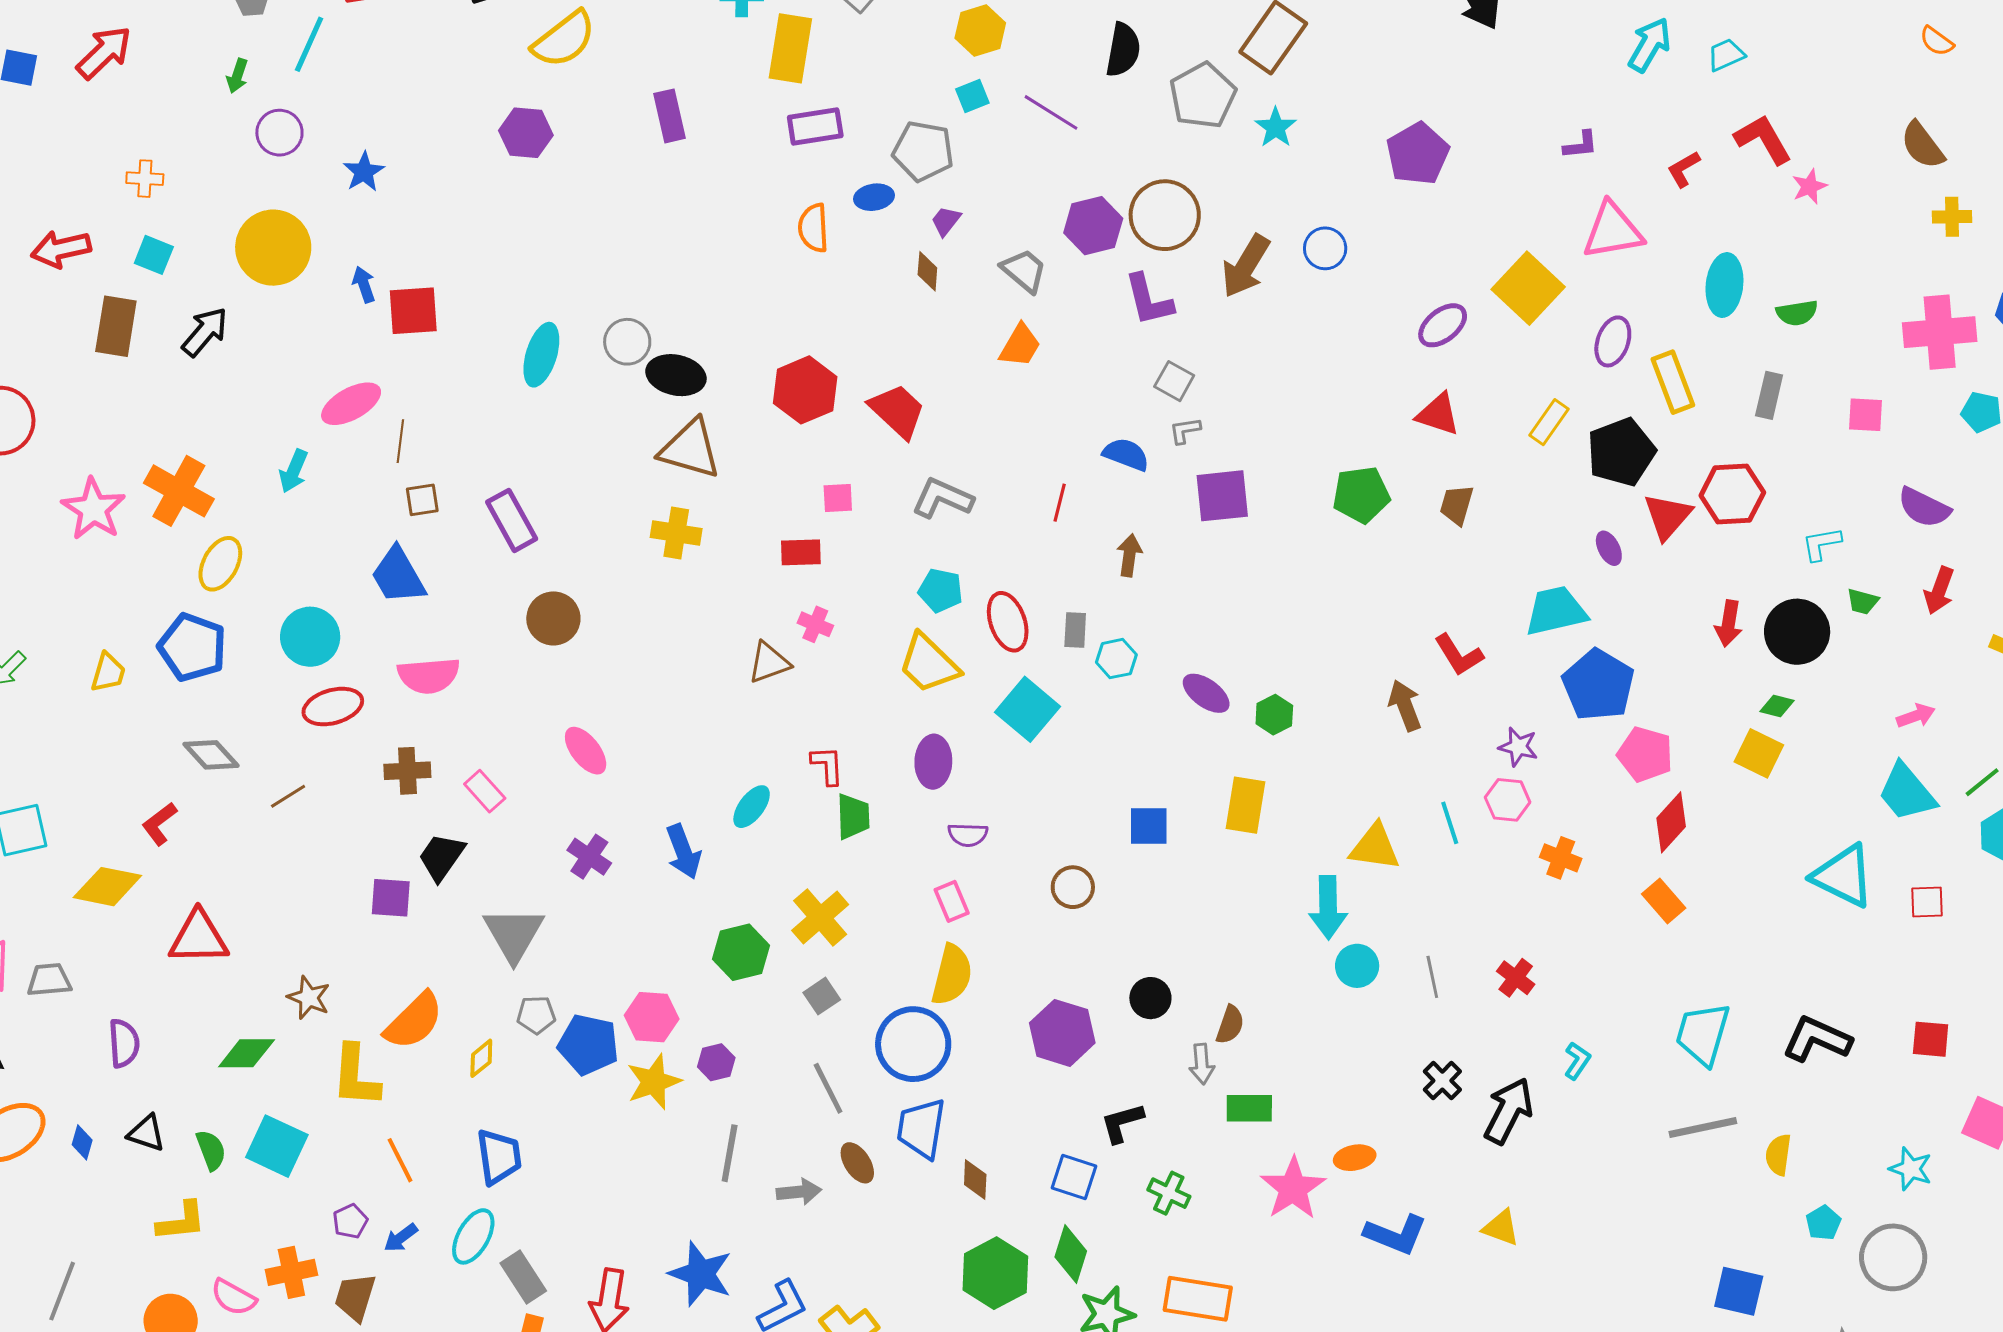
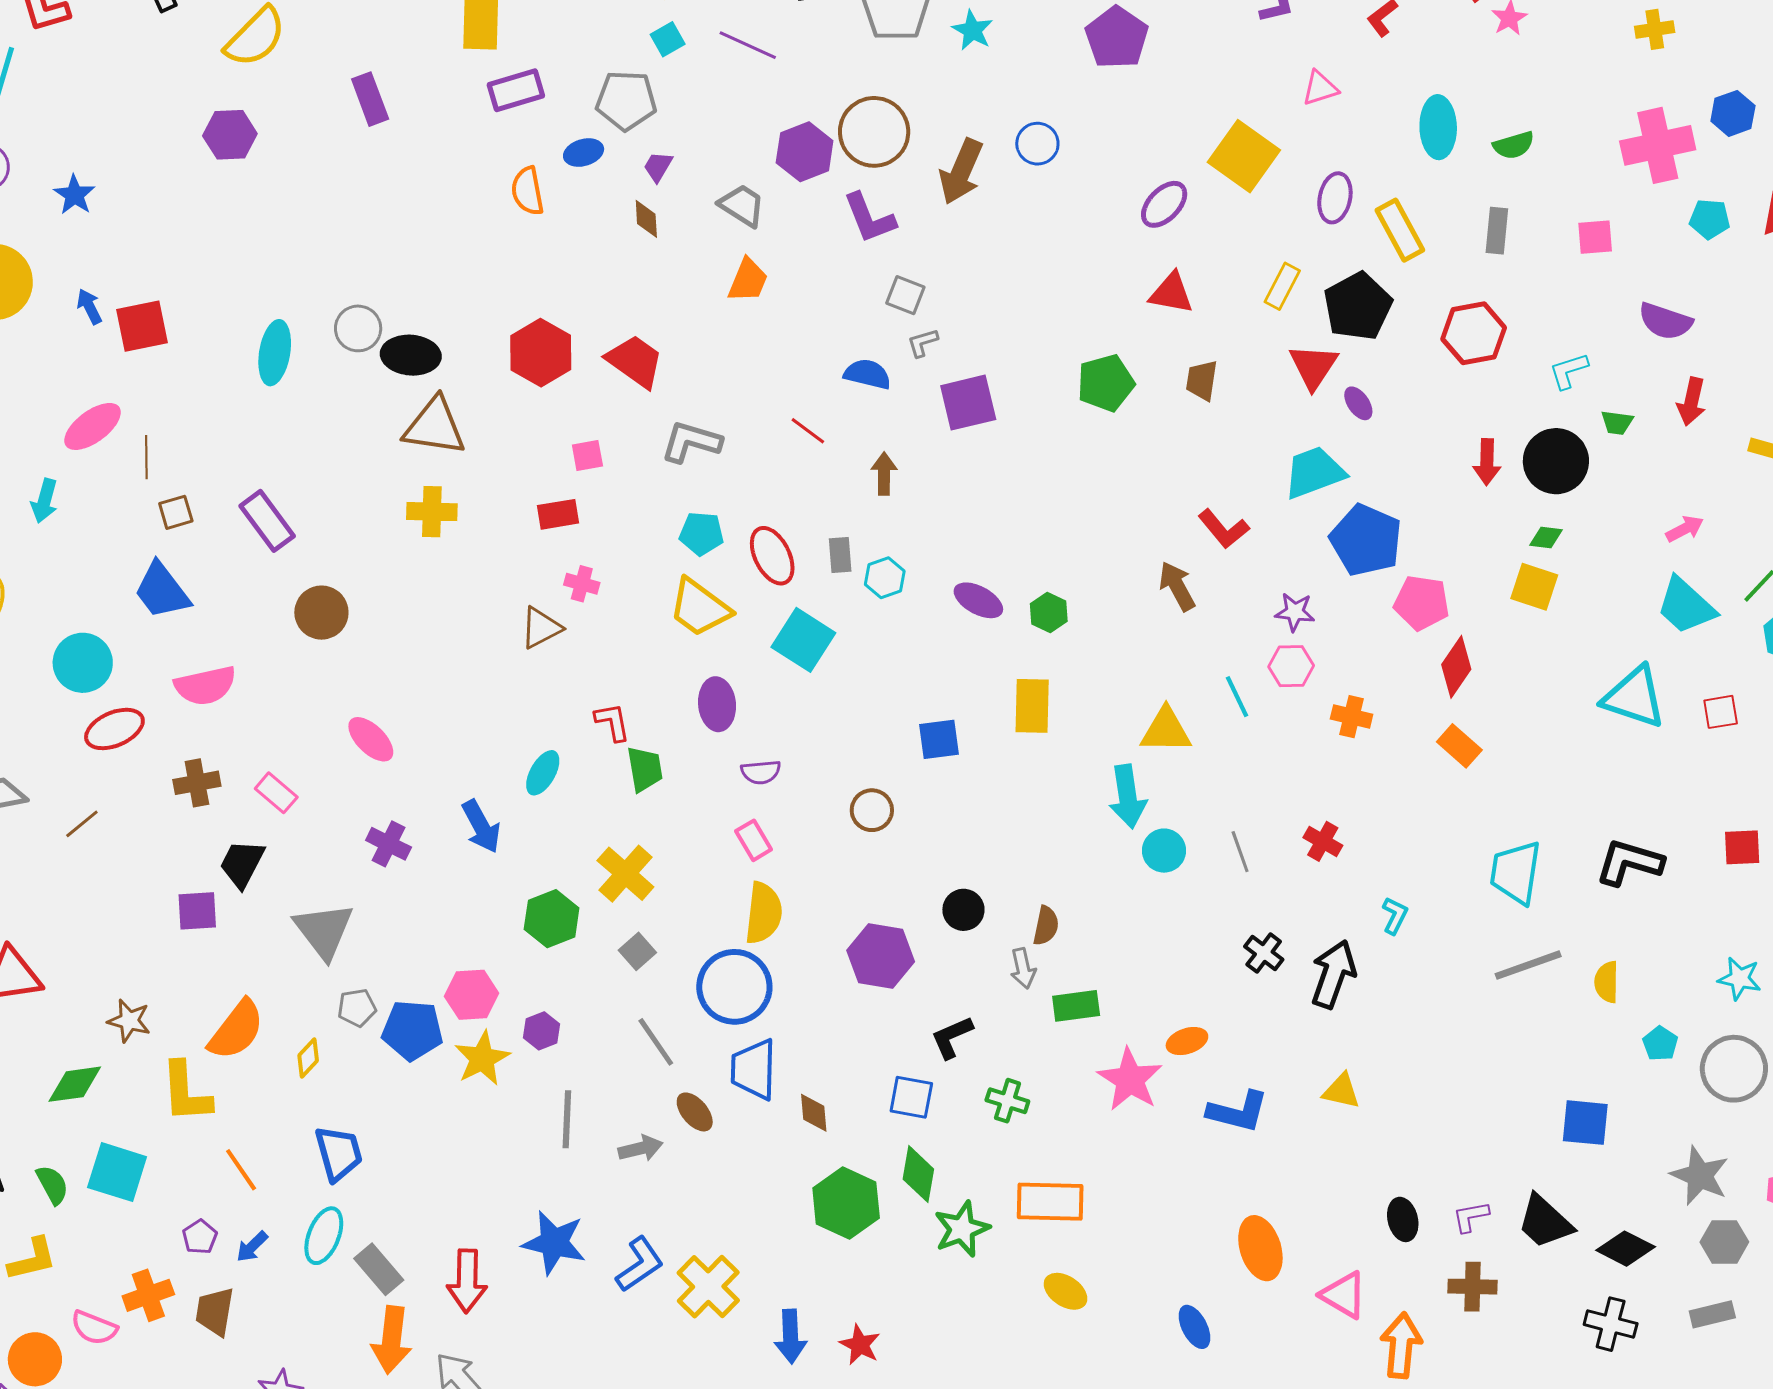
pink triangle: (1613, 231) -> (1320, 88), size x0.6
red line: (1060, 503) -> (808, 431), turned -60
red triangle: (1668, 516) -> (1313, 366), moved

